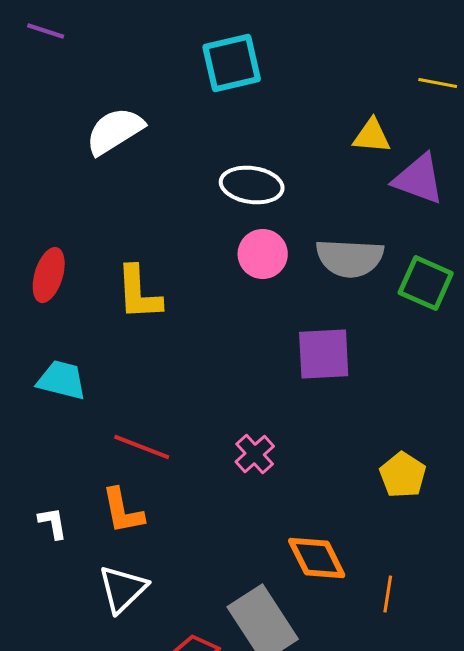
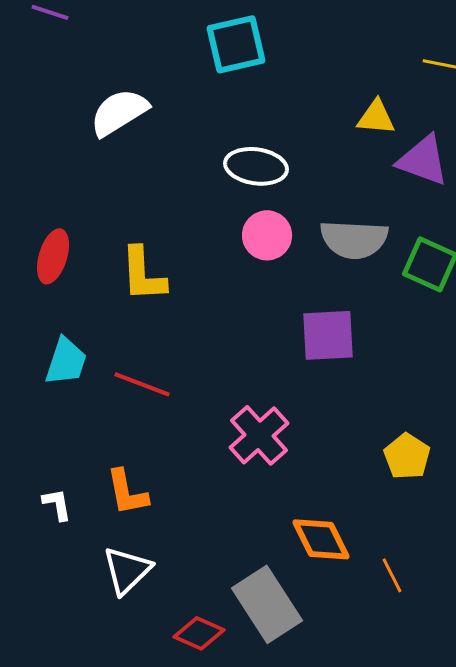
cyan trapezoid: (62, 380) -> (66, 361), turned 94
red line: (142, 447) -> (142, 384), moved
pink cross: (255, 454) -> (259, 435), size x1.5
orange line: (388, 594) -> (392, 575), turned -36

